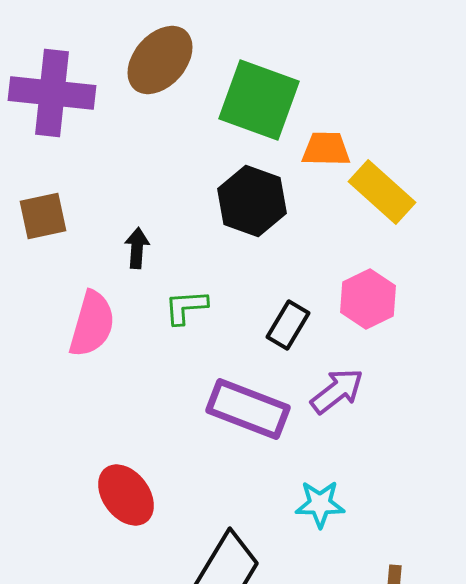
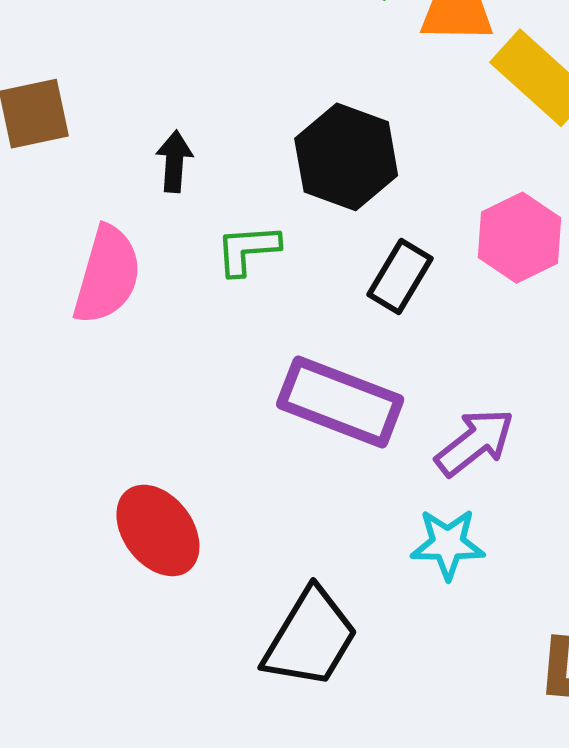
black hexagon: (252, 201) -> (346, 157), moved
purple arrow: (337, 391) -> (475, 442), moved

